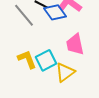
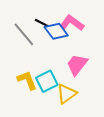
pink trapezoid: (75, 44) -> (77, 65), turned 50

